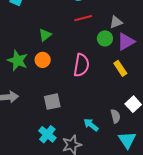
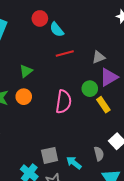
green circle: (105, 38) -> (90, 89), moved
gray square: (52, 102) -> (50, 155), moved

